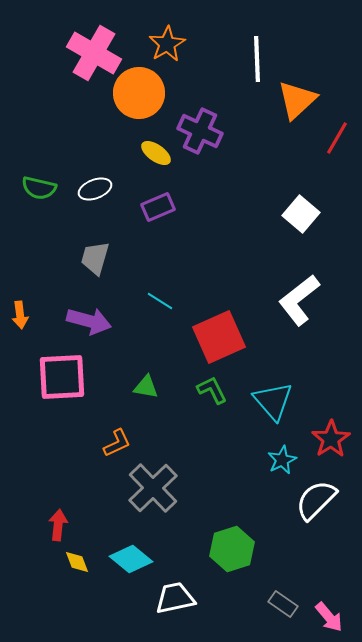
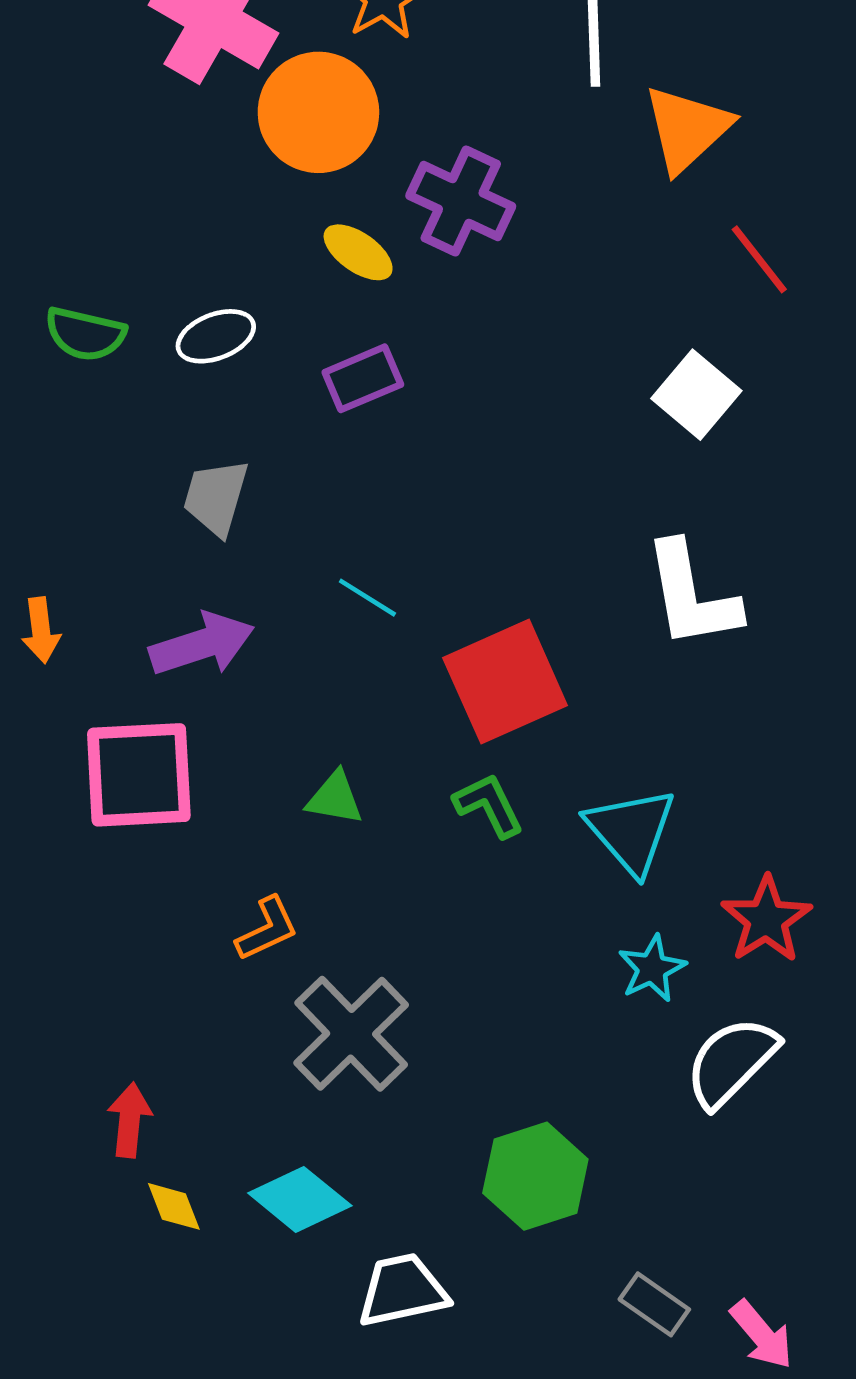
red line: (337, 138) -> (759, 259), moved, turned -68
white L-shape: (299, 300) -> (692, 595), turned -62
purple arrow: (89, 321) -> (202, 644), turned -33

